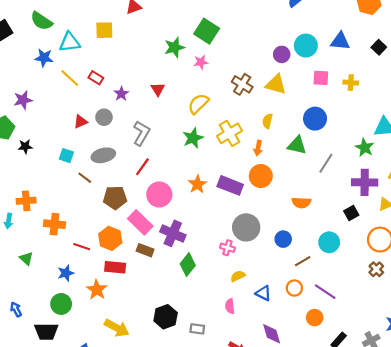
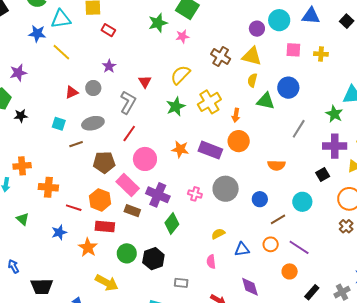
red rectangle: (96, 78) -> (108, 30), moved
red triangle: (158, 89) -> (145, 82), moved
yellow semicircle: (267, 121) -> (252, 80), moved
green triangle: (297, 145) -> (266, 101), moved
brown line: (85, 178) -> (76, 144), turned -56
orange star: (197, 184) -> (180, 149), turned -30
pink cross: (227, 248) -> (195, 194), moved
blue triangle: (263, 293) -> (242, 249), turned -35
green circle: (61, 304) -> (127, 253), moved
black hexagon: (166, 317) -> (153, 259), moved

